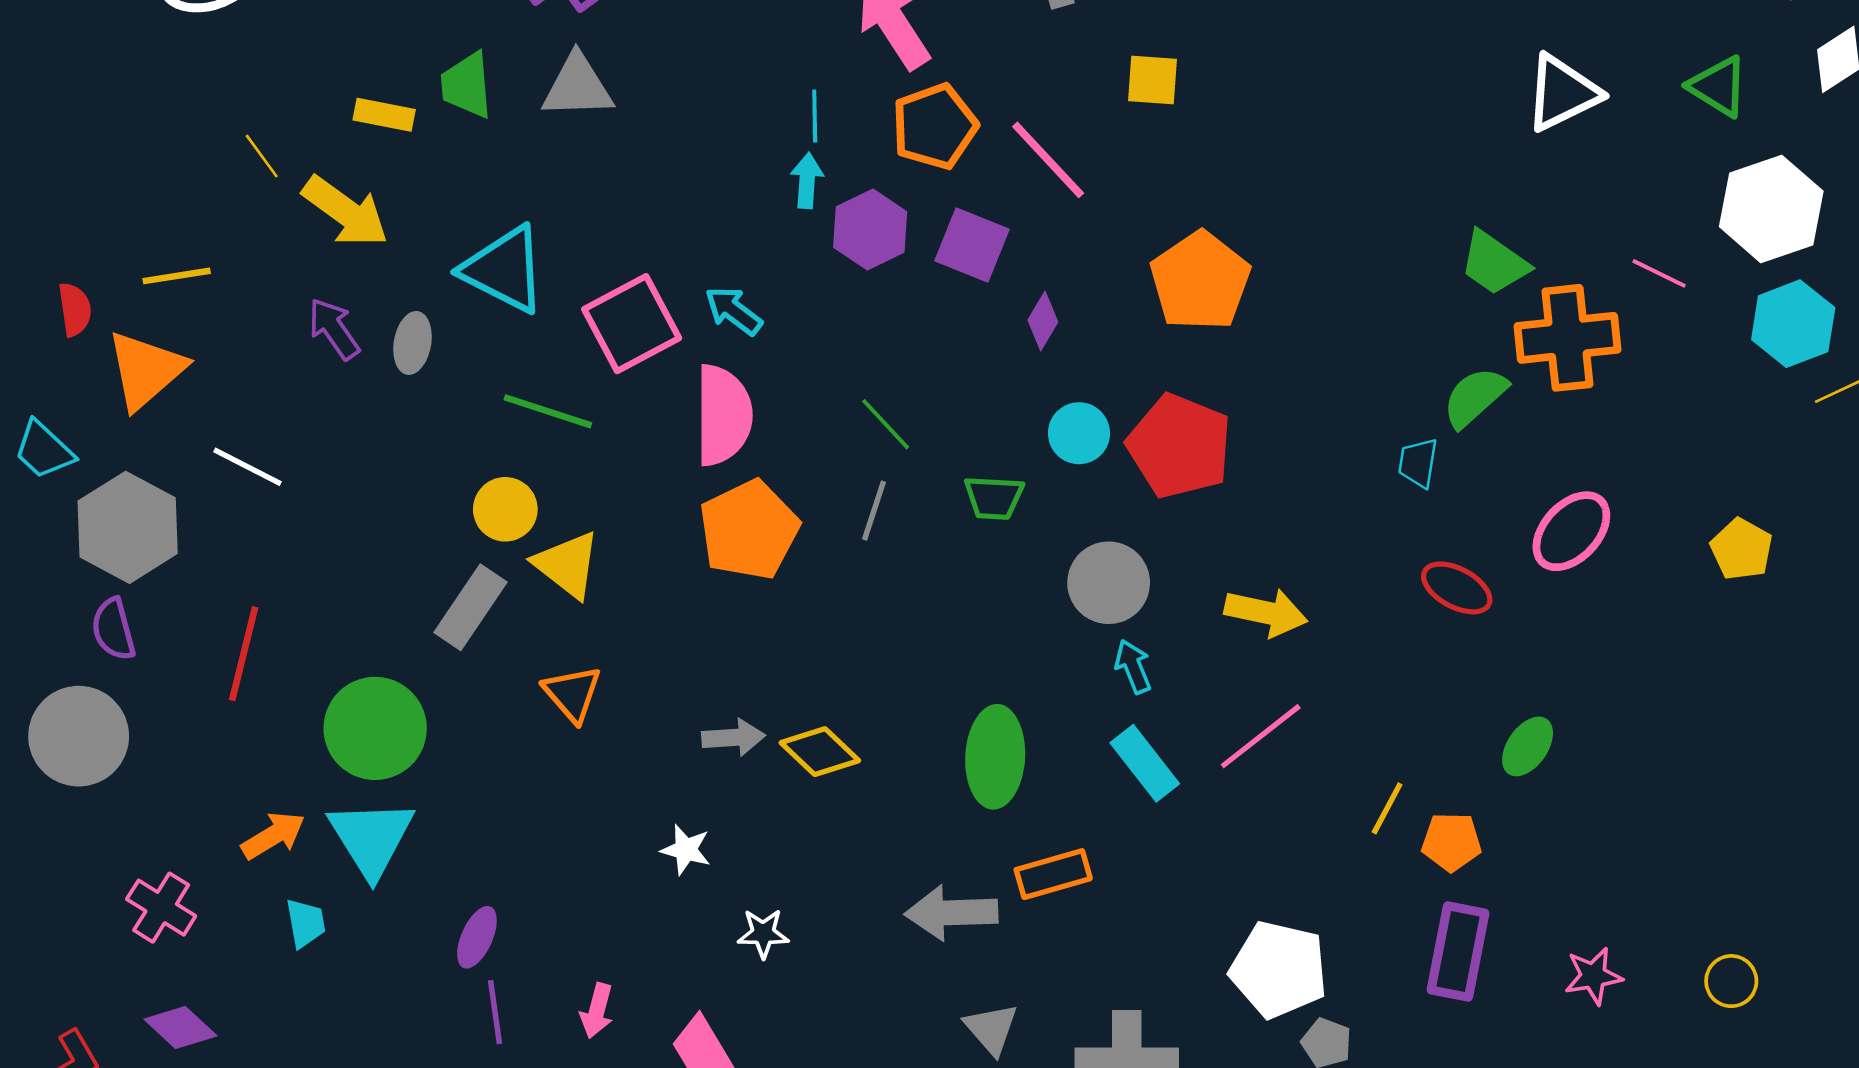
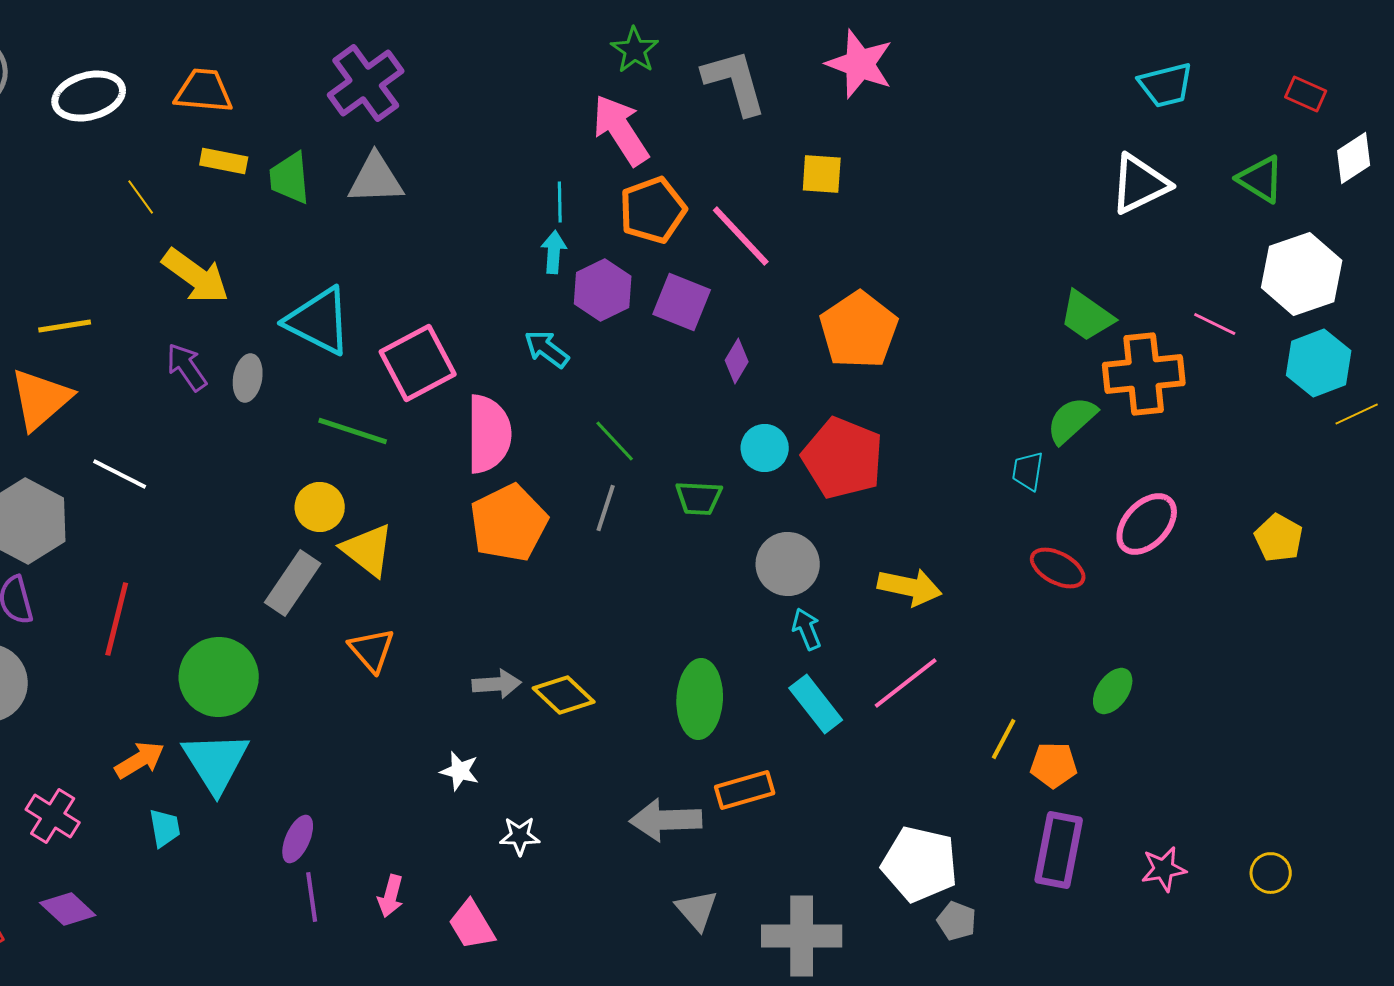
yellow rectangle: (384, 115) -> (224, 161), moved
yellow line: (262, 156) -> (141, 197), moved
cyan arrow: (733, 311) -> (547, 349), moved

